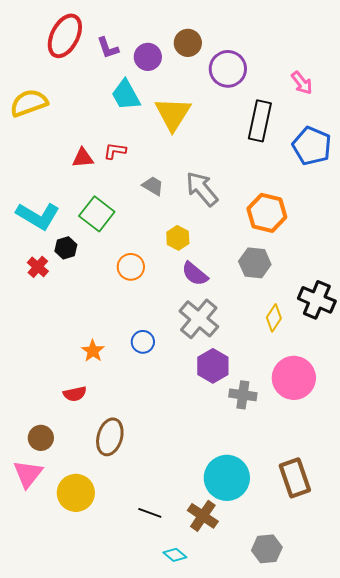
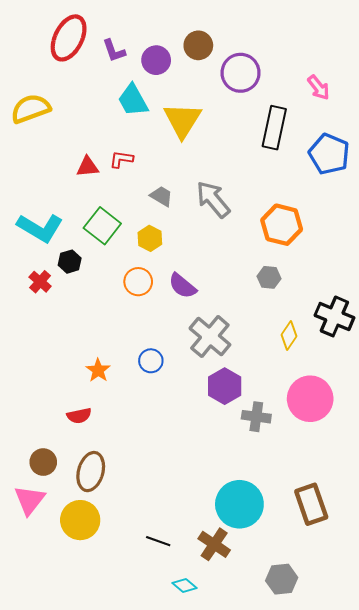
yellow hexagon: (178, 238) -> (150, 238), moved
gray hexagon: (255, 263) -> (269, 277), size x0.7
purple semicircle: (195, 274) -> (182, 286), moved
brown ellipse: (110, 437) -> (91, 472), moved

